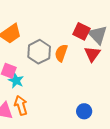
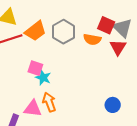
gray hexagon: (39, 52) -> (63, 32), moved
orange semicircle: (61, 53) -> (92, 39), moved, turned -96

